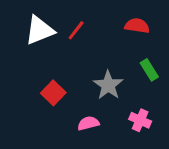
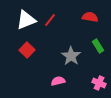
red square: (53, 93) -> (27, 50), moved
pink cross: (140, 120) -> (99, 83), moved

